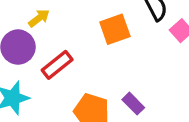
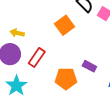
yellow arrow: (39, 18) -> (17, 33), turned -112

